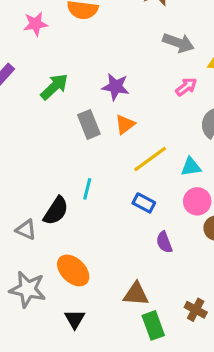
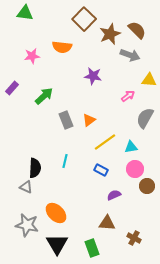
gray arrow: (178, 43) -> (130, 55), moved
purple star: (116, 87) -> (93, 76), moved
black semicircle: (56, 211) -> (35, 168), moved, turned -30
purple semicircle: (164, 242) -> (114, 195), turned 88
brown triangle: (136, 294) -> (107, 223), moved
black triangle: (75, 319) -> (57, 244), size x1.6
green rectangle: (153, 325) -> (92, 248), moved

